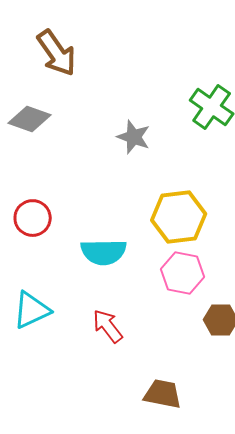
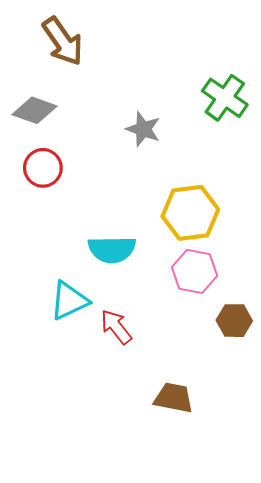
red circle: (33, 218) -> (43, 168), moved
cyan triangle: (32, 310) -> (69, 301), moved

